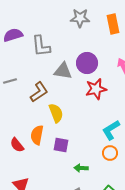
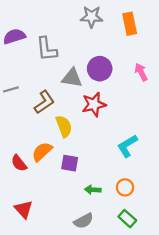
red star: (96, 89) -> (94, 104), moved
orange semicircle: (37, 135) -> (42, 152), turned 36
orange circle: (110, 153) -> (125, 187), moved

